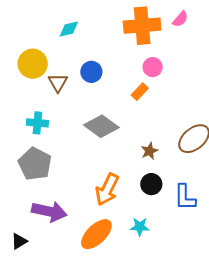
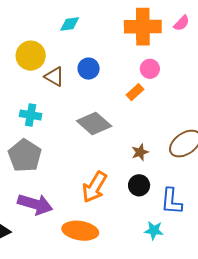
brown triangle: (58, 83) -> (54, 77), turned -35
cyan star: (140, 227) -> (154, 230), moved
orange ellipse: (96, 234) -> (80, 231), turned 48

